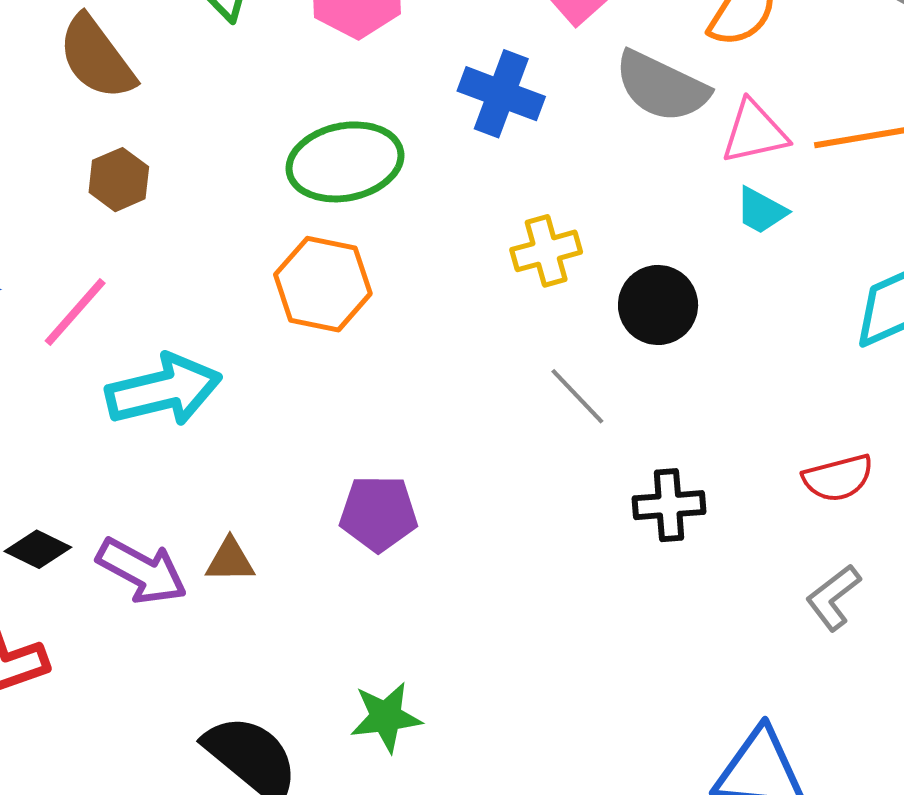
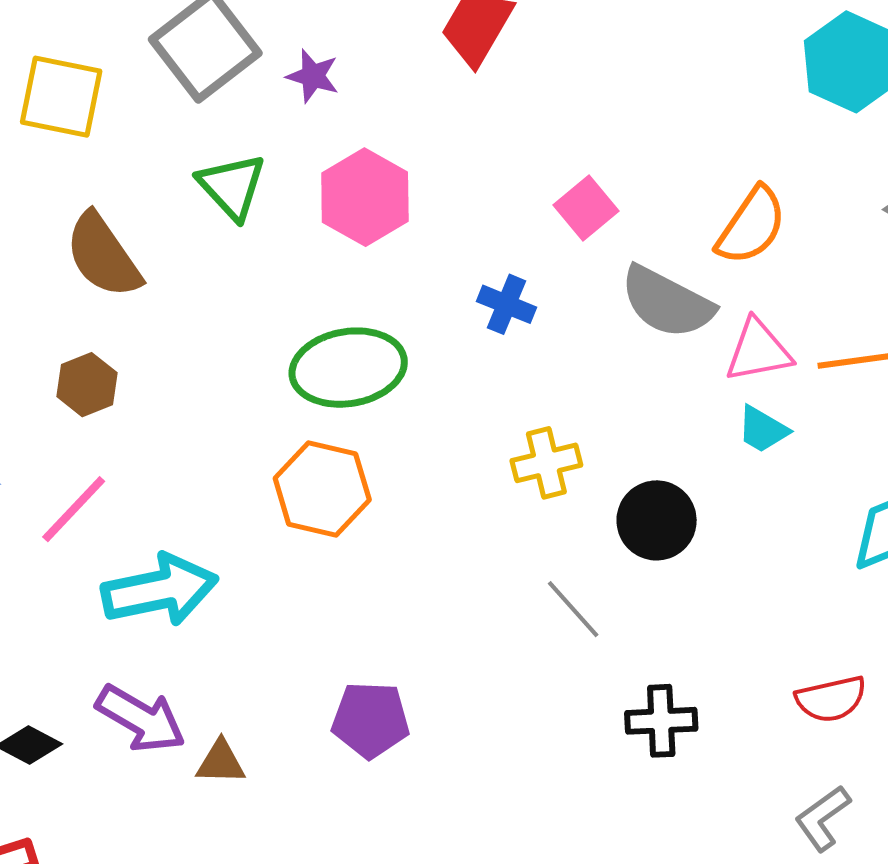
blue cross: (501, 94) -> (506, 304), size x0.7
brown hexagon: (119, 180) -> (87, 385), moved
purple arrow: (142, 571) -> (141, 719), moved

